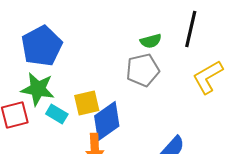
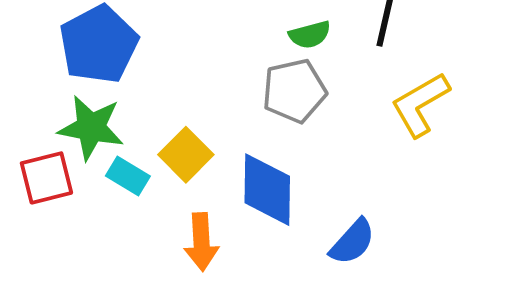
yellow square: (87, 103) -> (186, 155), turned -32
blue diamond: (107, 121) -> (267, 190), moved, turned -54

